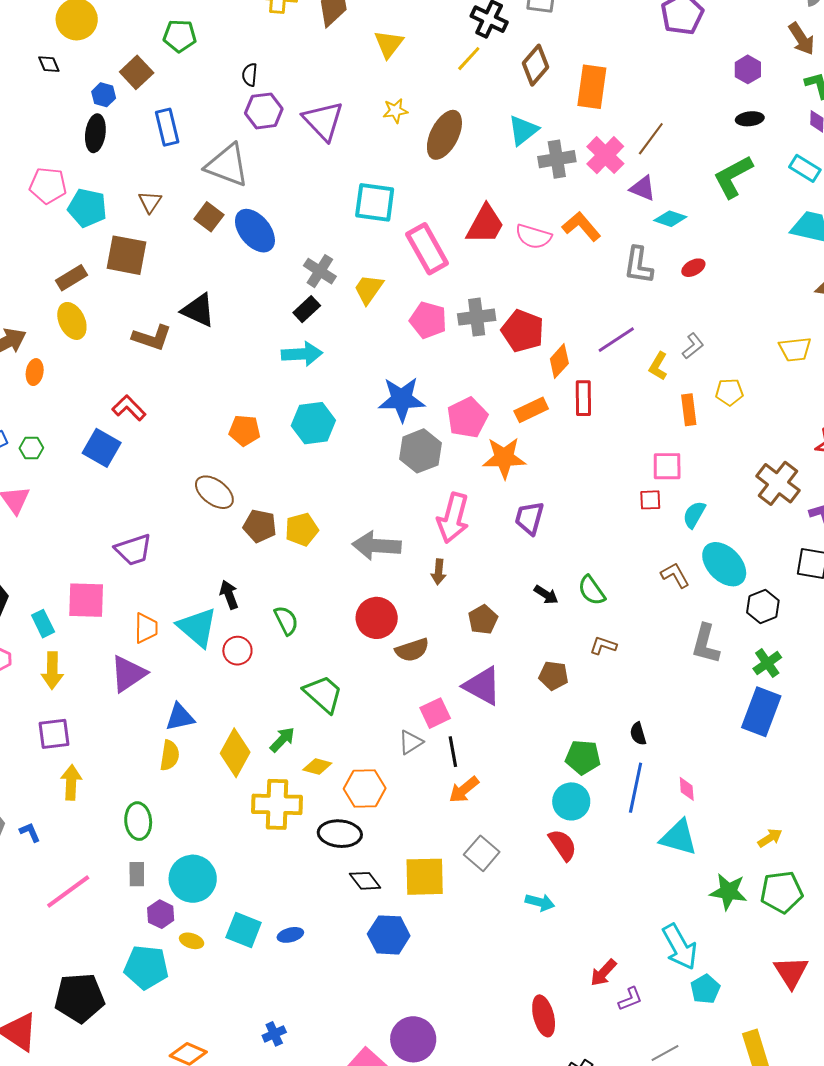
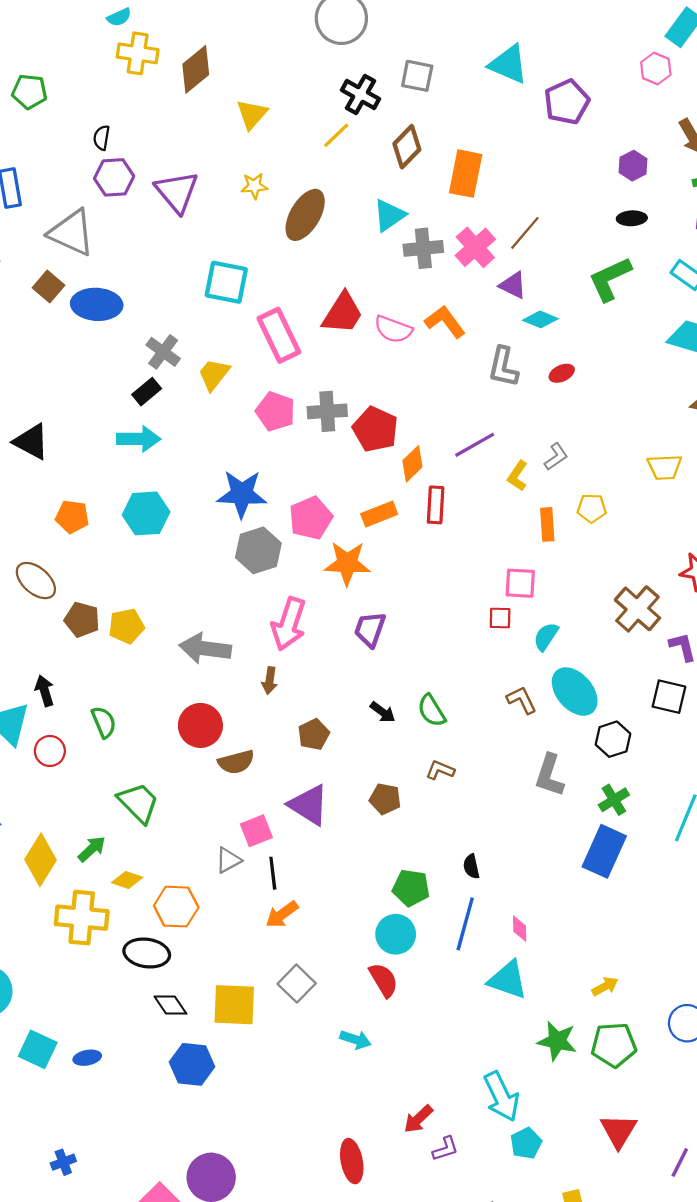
blue ellipse: (255, 231) -> (97, 304), turned -51
black triangle: (198, 310) -> (31, 442), moved

